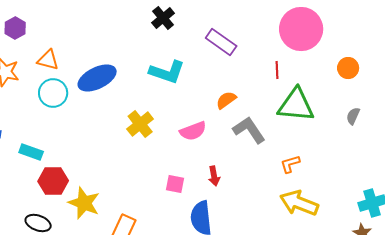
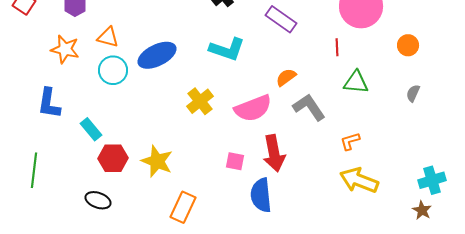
green triangle: (296, 105) -> (356, 82), size x0.7
pink semicircle: (193, 131) -> (253, 108), size x1.4
cyan rectangle: (31, 152) -> (91, 129), turned 30
red arrow: (214, 176) -> (274, 153), size x1.8
yellow star: (84, 203) -> (157, 161), moved

